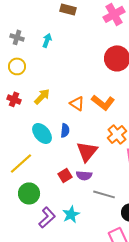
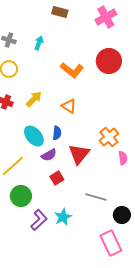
orange L-shape: (103, 102) -> (72, 70), moved
purple semicircle: (84, 175) -> (49, 155), moved, turned -35

